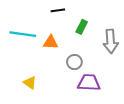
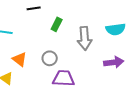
orange triangle: (51, 42) -> (20, 59), moved, turned 35

